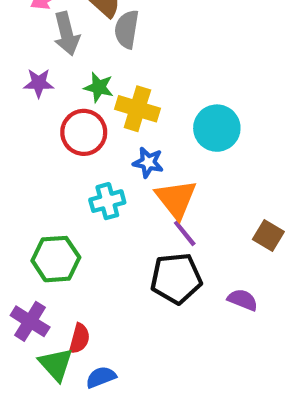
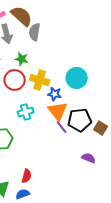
yellow cross: (137, 109) -> (40, 80), moved
blue star: (148, 162) -> (55, 94), moved
black pentagon: (176, 278) -> (80, 120), moved
red semicircle: (79, 339) -> (27, 176), moved

